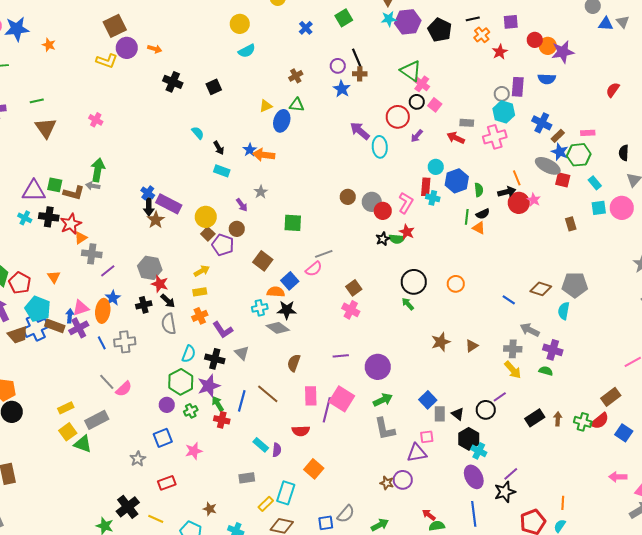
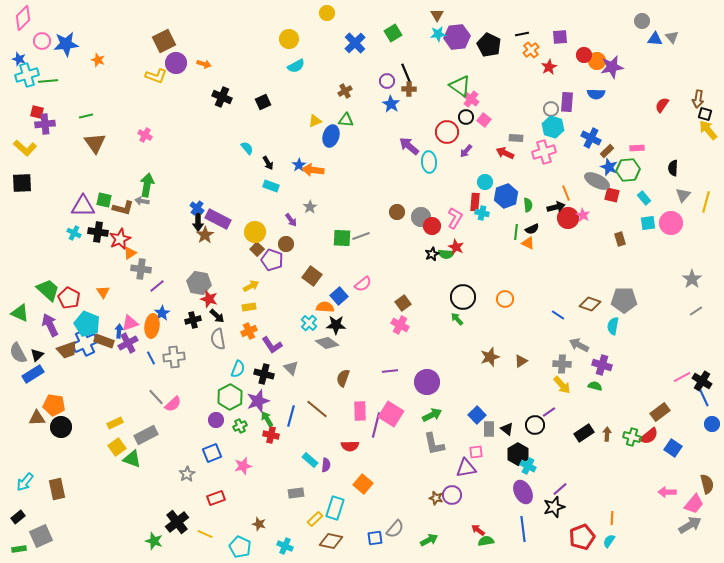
blue cross: (306, 28) -> (355, 43), size x1.5
gray line: (324, 254) -> (361, 236), moved
cyan cross: (260, 308) -> (309, 323), turned -35

